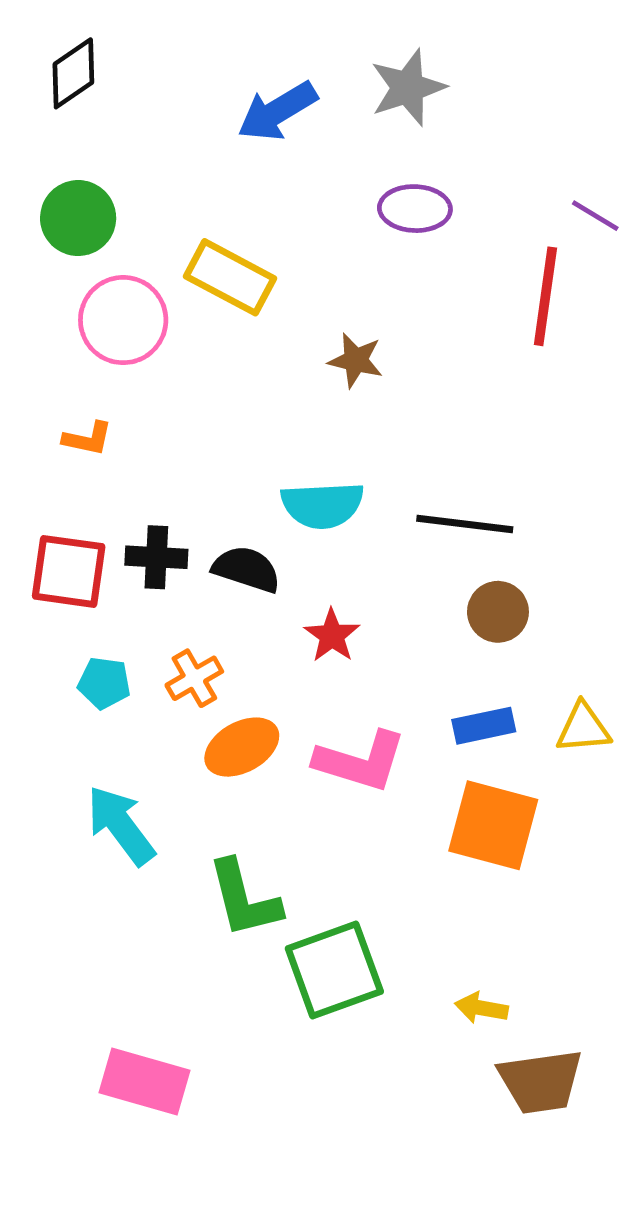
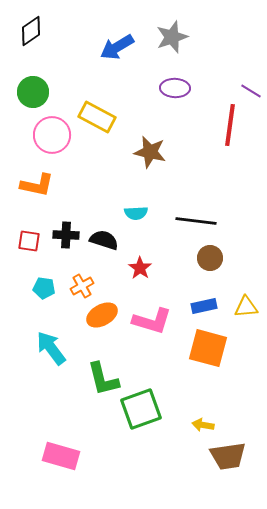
brown star: (356, 360) -> (150, 152), size x1.4
orange L-shape: (88, 439) -> (37, 185), size x1.6
cyan semicircle: (322, 505) -> (136, 213), size x0.7
red square: (69, 571) -> (29, 241), size x0.7

